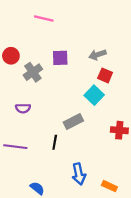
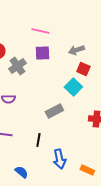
pink line: (44, 19) -> (40, 31), moved
black line: (55, 142) -> (38, 140), moved

